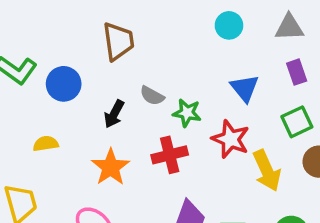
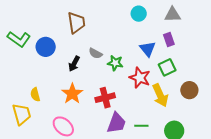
purple rectangle: (297, 72) -> (169, 40), moved
green square: (297, 122) -> (167, 67), moved
yellow semicircle: (46, 144) -> (35, 95), moved, turned -96
red cross: (170, 155) -> (105, 98), moved

